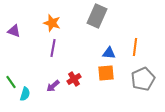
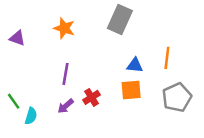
purple line: (53, 48) -> (66, 74), moved

